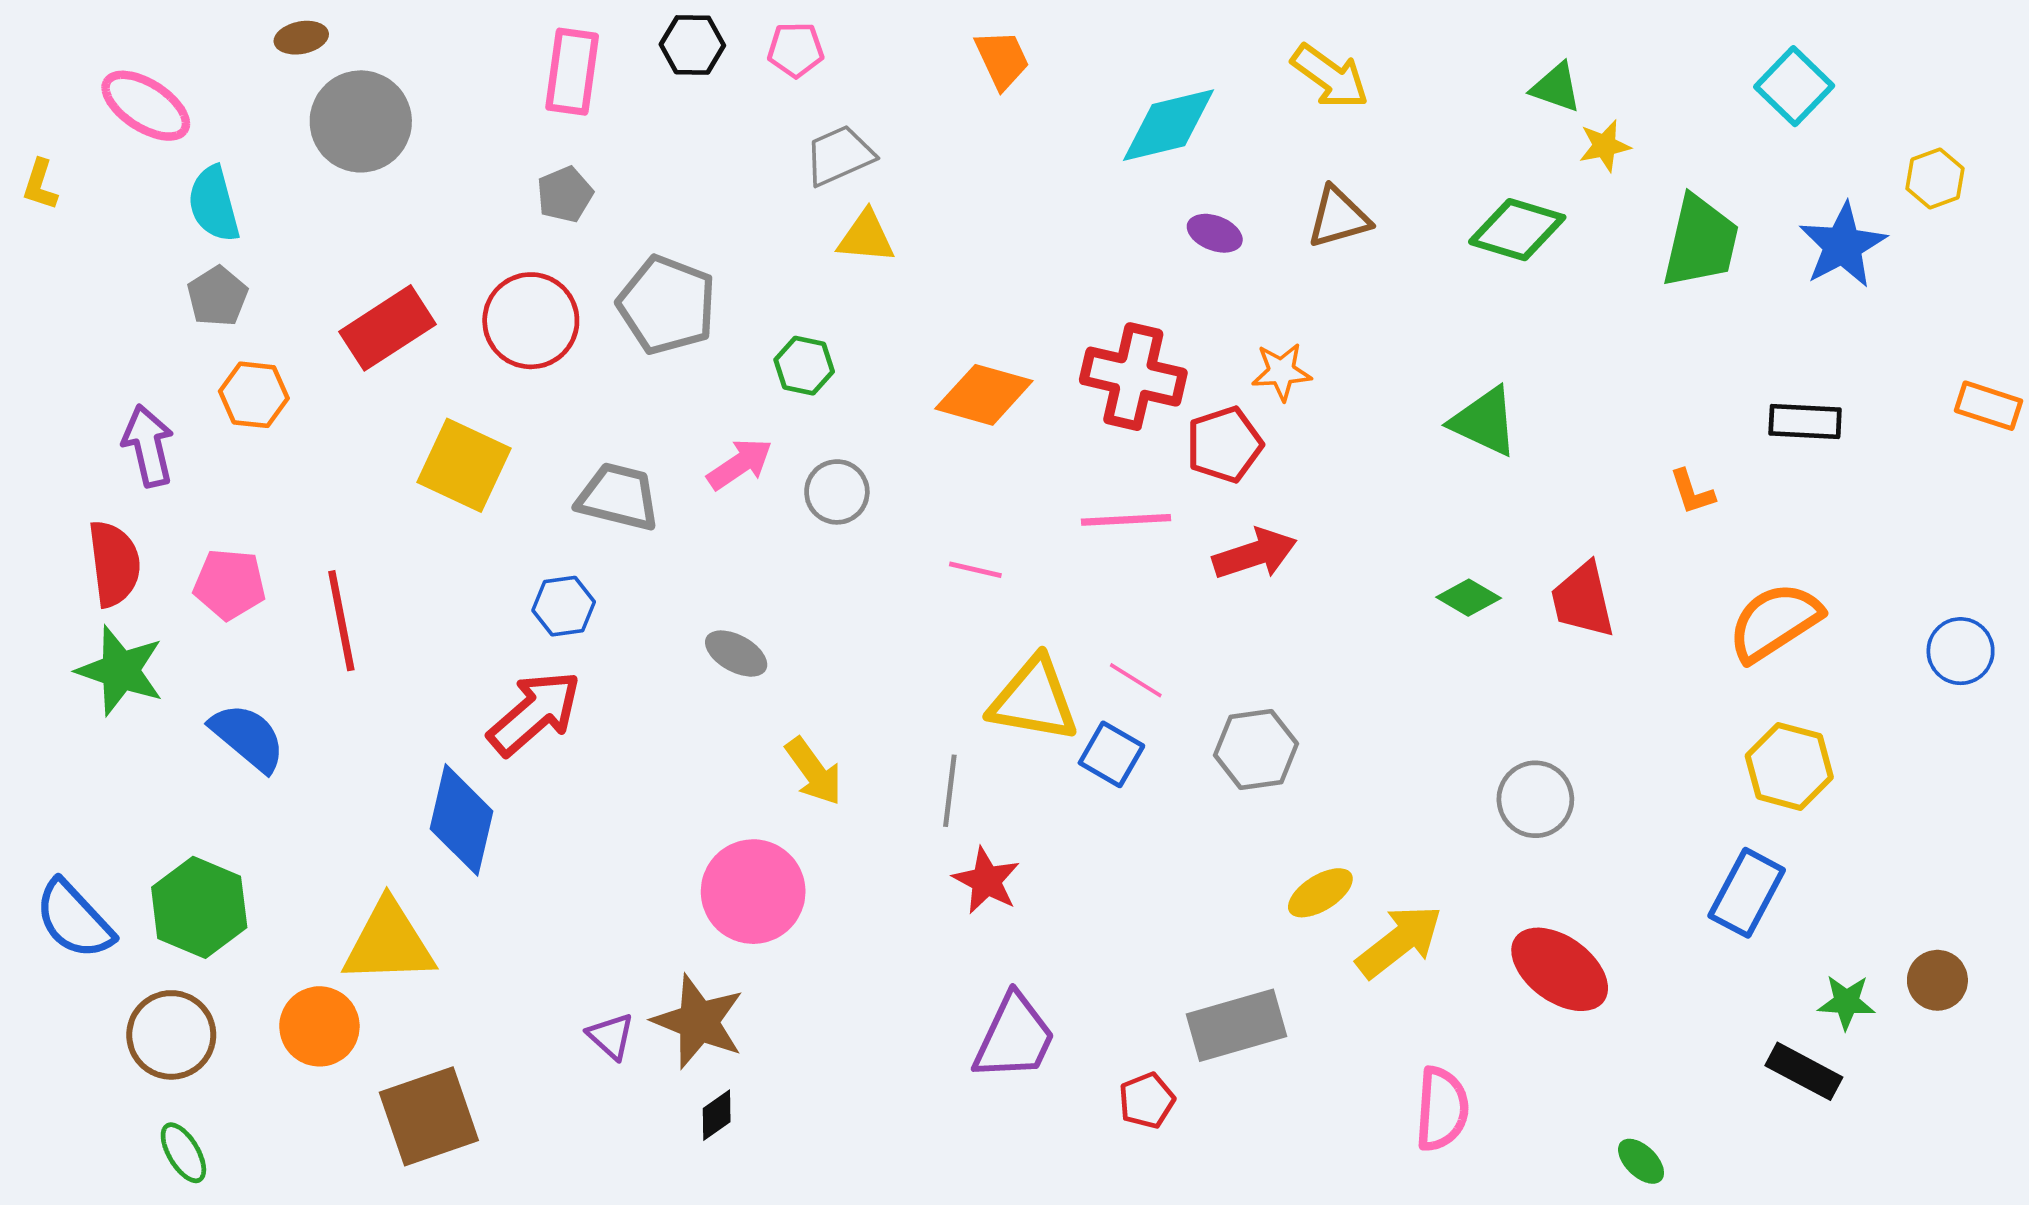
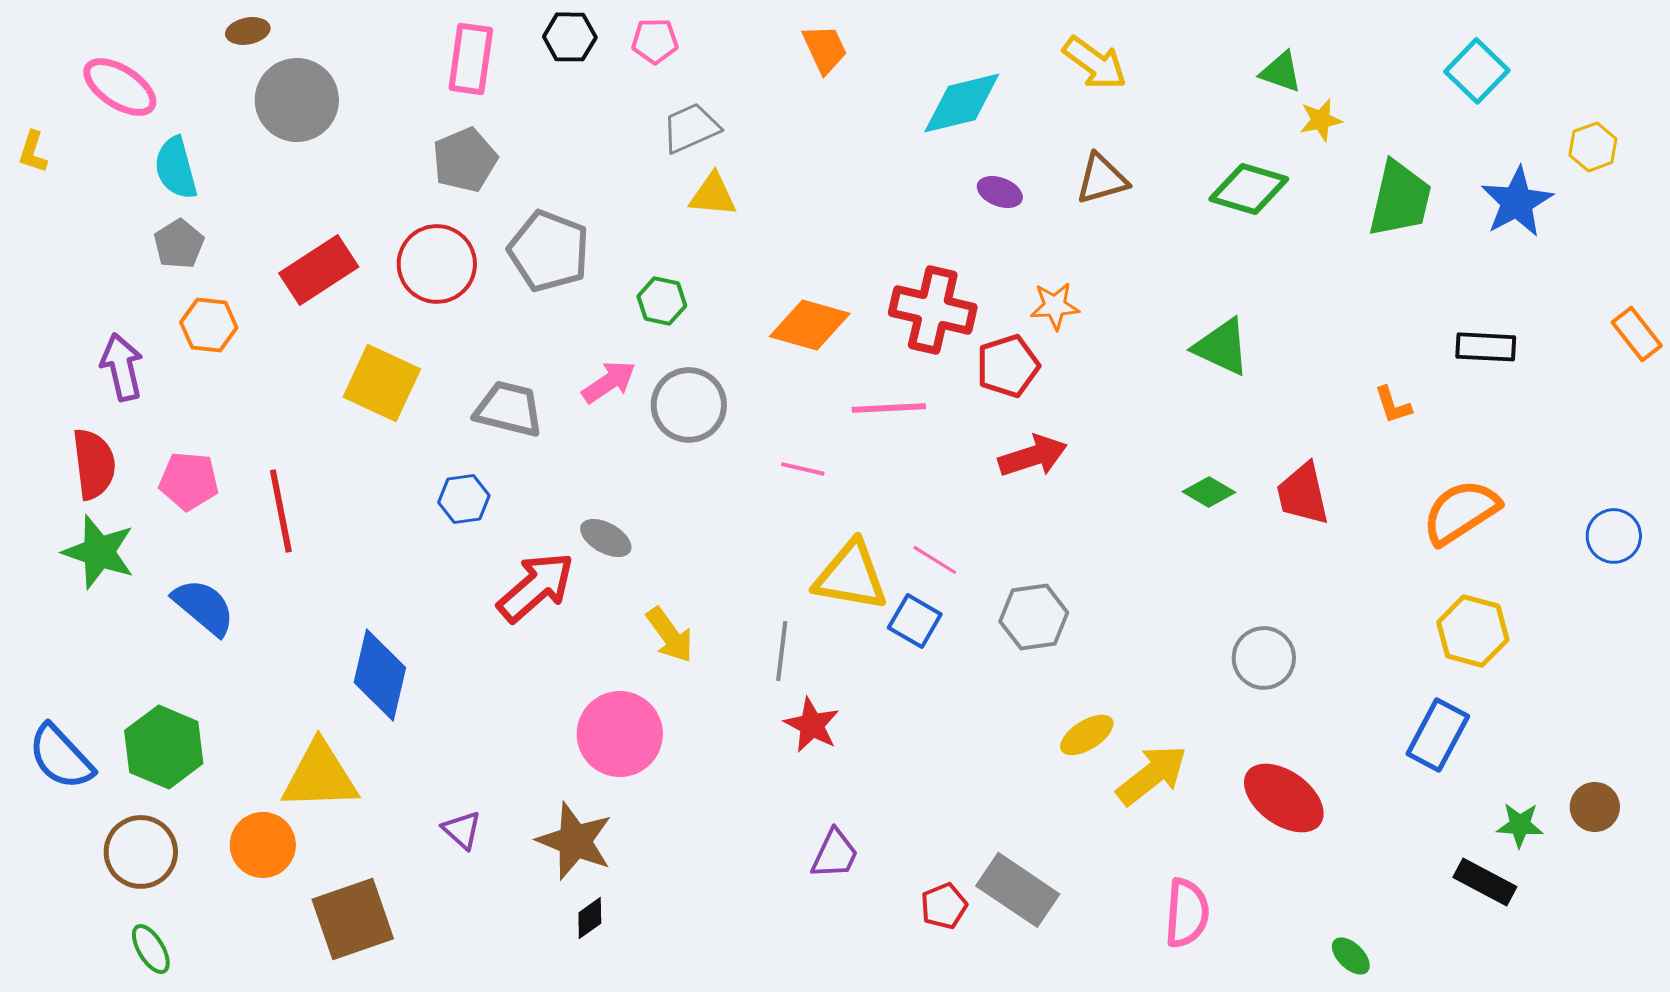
gray pentagon: (565, 194) -> (465, 160), size x1.4
orange rectangle: (1988, 406) -> (1637, 334), turned 34
gray circle: (837, 492) -> (689, 405), size x1.4
pink line: (1126, 520) -> (889, 408), moved
red arrow: (534, 713) -> (536, 587), moved
gray rectangle: (1237, 1025) -> (1018, 890), moved, turned 50
purple triangle: (611, 1036) -> (462, 830), moved
purple trapezoid: (1014, 1037) -> (835, 854), size x0.7

